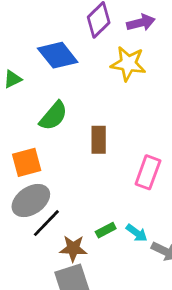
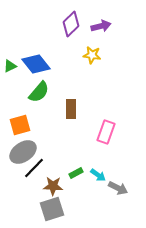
blue diamond: (58, 55) -> (36, 64), moved
yellow star: (128, 64) -> (92, 55), size x0.7

